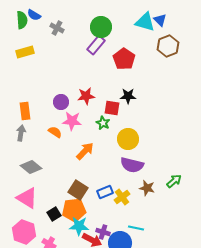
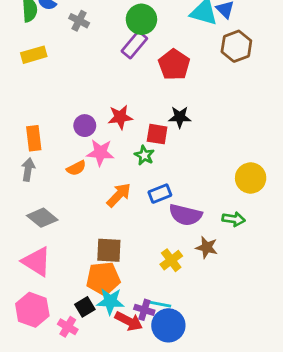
orange semicircle: (55, 132) -> (76, 168), turned 120
yellow circle: (128, 139) -> (251, 178), moved
green arrow: (174, 181) -> (234, 219), moved, turned 49
brown square: (78, 190) -> (109, 250), turned -30
blue rectangle: (105, 192) -> (160, 194), moved
black square: (54, 214) -> (85, 307), moved
cyan line: (136, 228) -> (160, 304), moved

